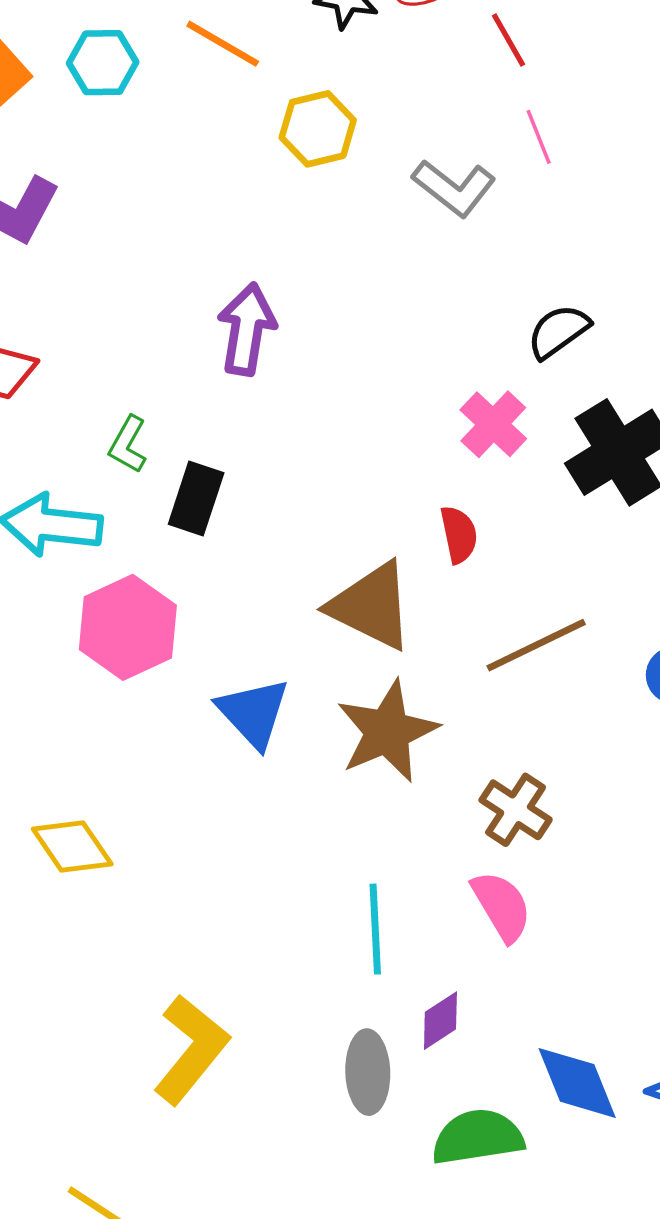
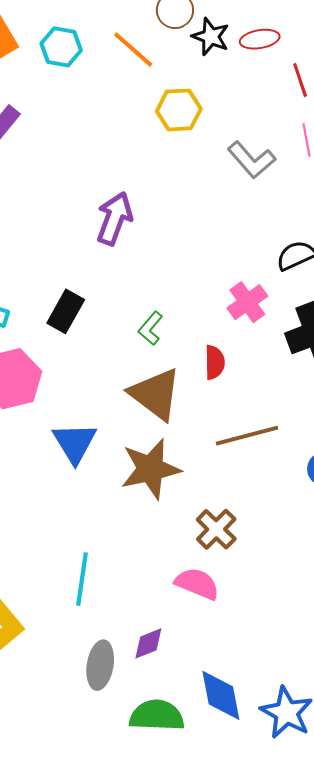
green L-shape: (128, 444) -> (150, 328), moved
pink semicircle: (502, 906) -> (197, 584), turned -48
cyan line: (375, 929) -> (82, 579), moved

